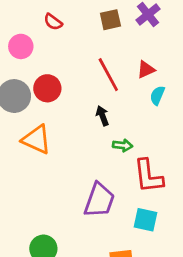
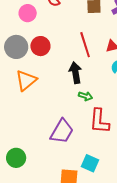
black arrow: (102, 116) -> (75, 73), size x1.5
orange triangle: (37, 140) -> (26, 80), turned 45
cyan square: (145, 220) -> (90, 163), moved

